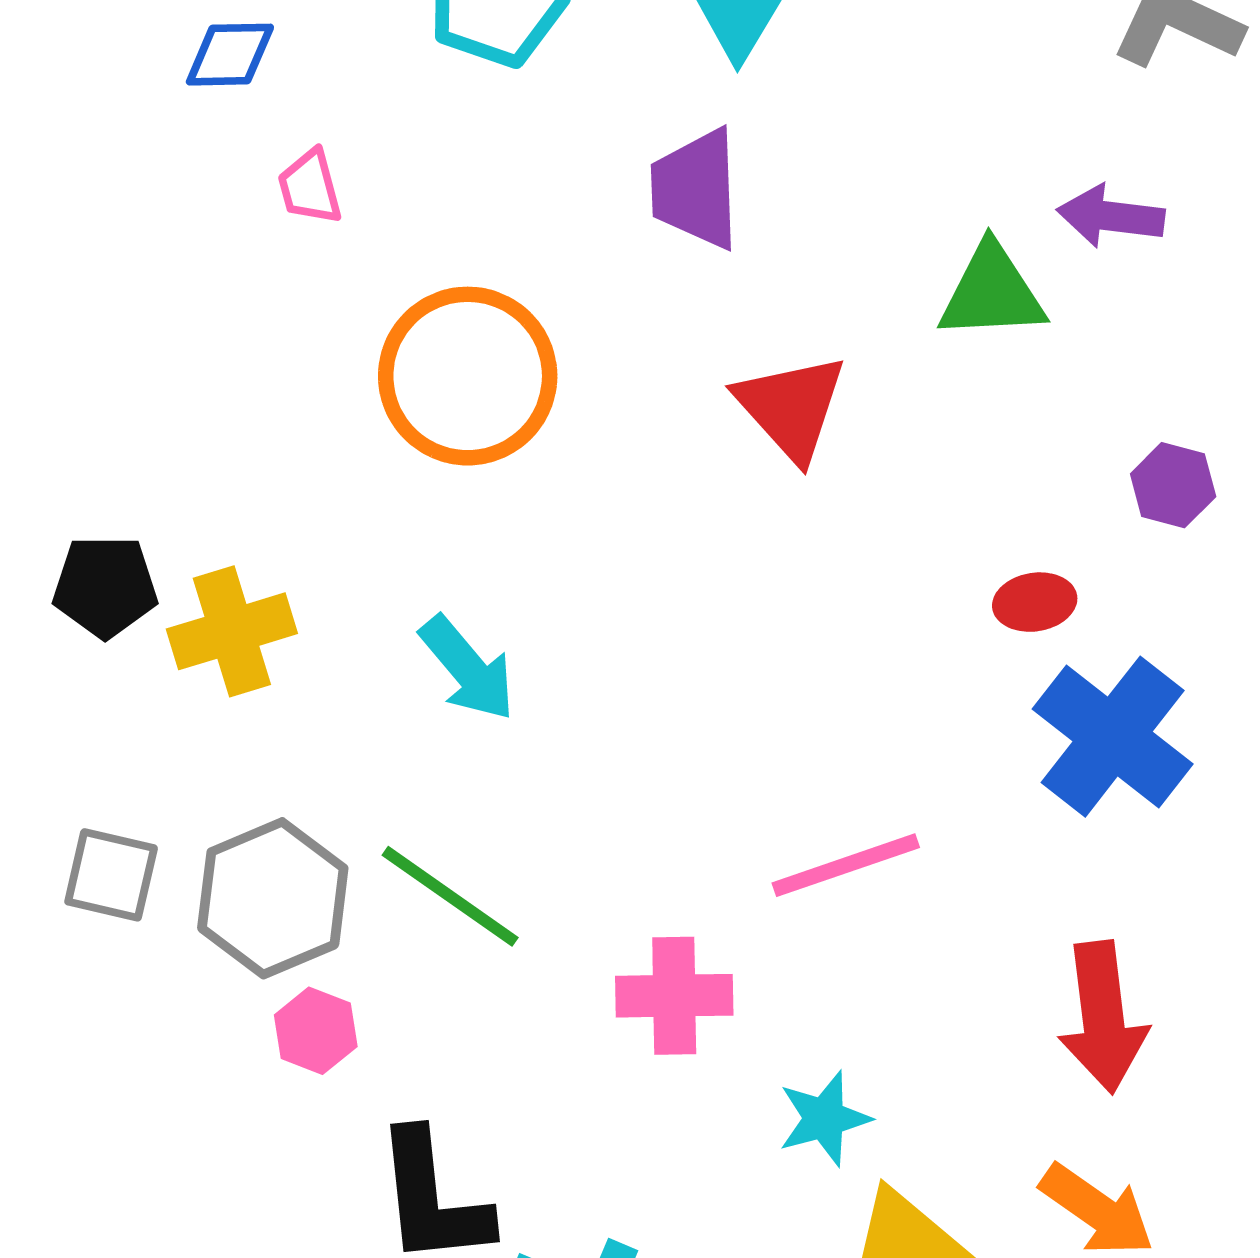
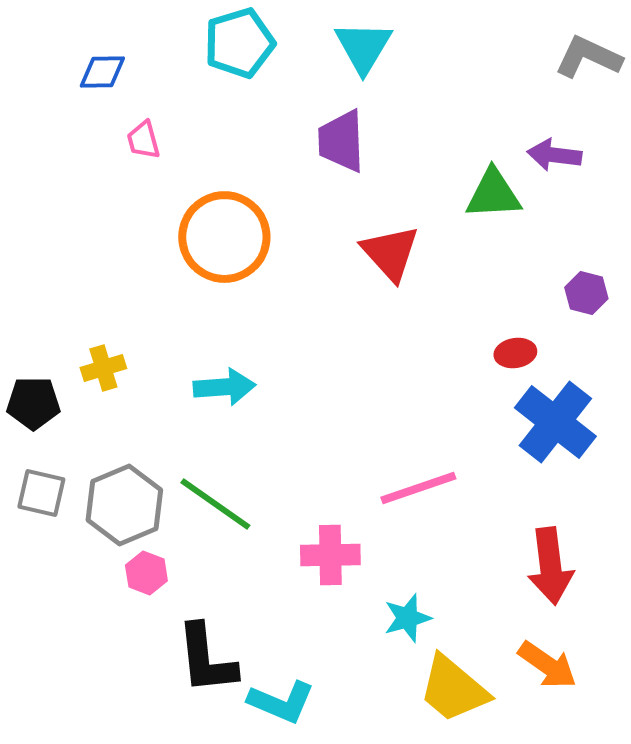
black pentagon: (105, 586) -> (33, 403), moved
yellow cross: (232, 631) -> (103, 368), size x0.7
cyan arrow: (468, 668) -> (224, 387), turned -54

